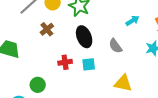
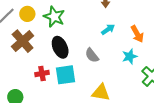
brown cross: (47, 29) -> (23, 41), size x1.6
cyan square: (89, 64) -> (66, 75), size x1.5

